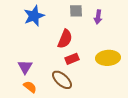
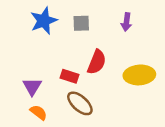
gray square: (76, 11) -> (81, 23), moved
red semicircle: (65, 39) -> (97, 62), moved
red rectangle: (72, 59) -> (70, 76), moved, turned 40

